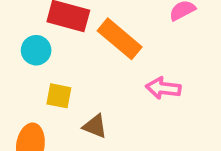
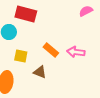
orange rectangle: (120, 39) -> (51, 50), moved, size x0.7

